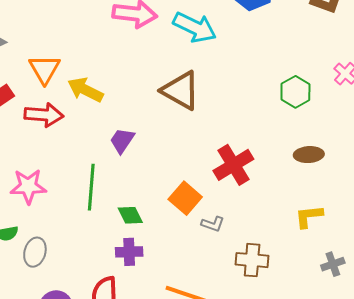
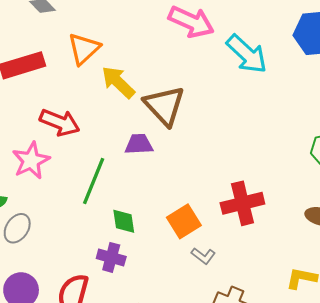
brown triangle: (181, 90) -> (164, 106), moved
red arrow: (44, 115) -> (60, 122), moved
purple trapezoid: (122, 141) -> (139, 144), turned 36
pink star: (28, 186) -> (31, 161), turned 30

